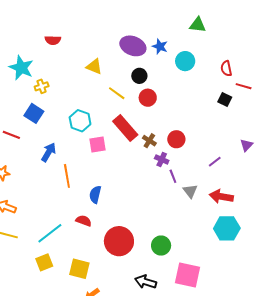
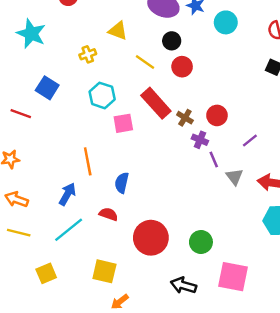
yellow cross: (42, 86) -> (88, 54), moved
blue arrow: (49, 152) -> (67, 194), moved
purple line: (215, 162) -> (250, 141), moved
yellow square: (44, 262) -> (46, 273), moved

